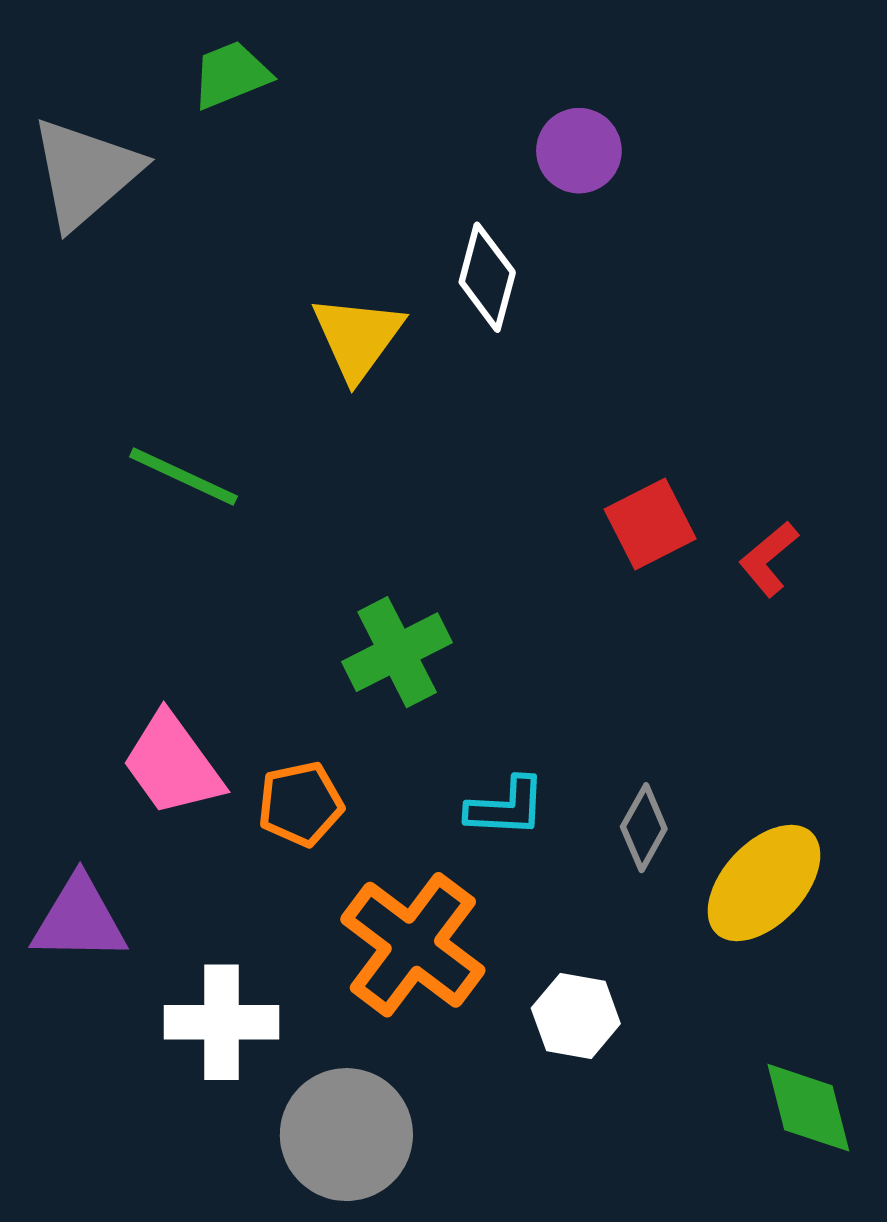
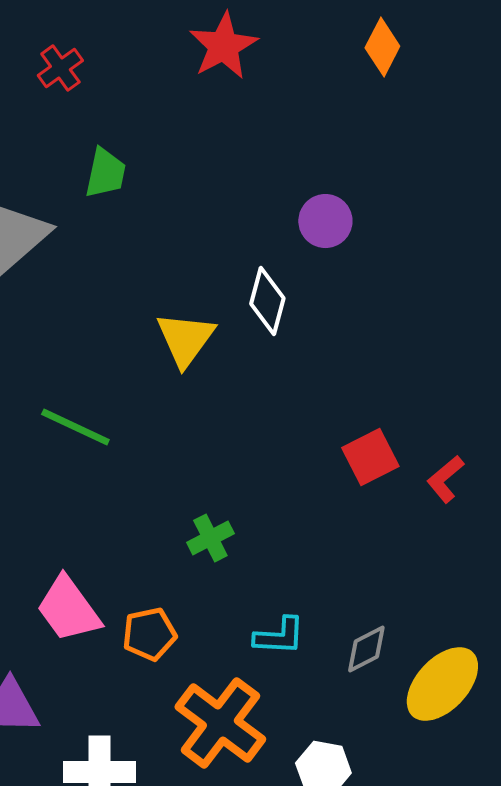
green trapezoid: (231, 75) -> (105, 173), turned 124
green cross: (397, 652) -> (210, 538), size x0.7
gray diamond: (644, 828) -> (366, 649), turned 34

